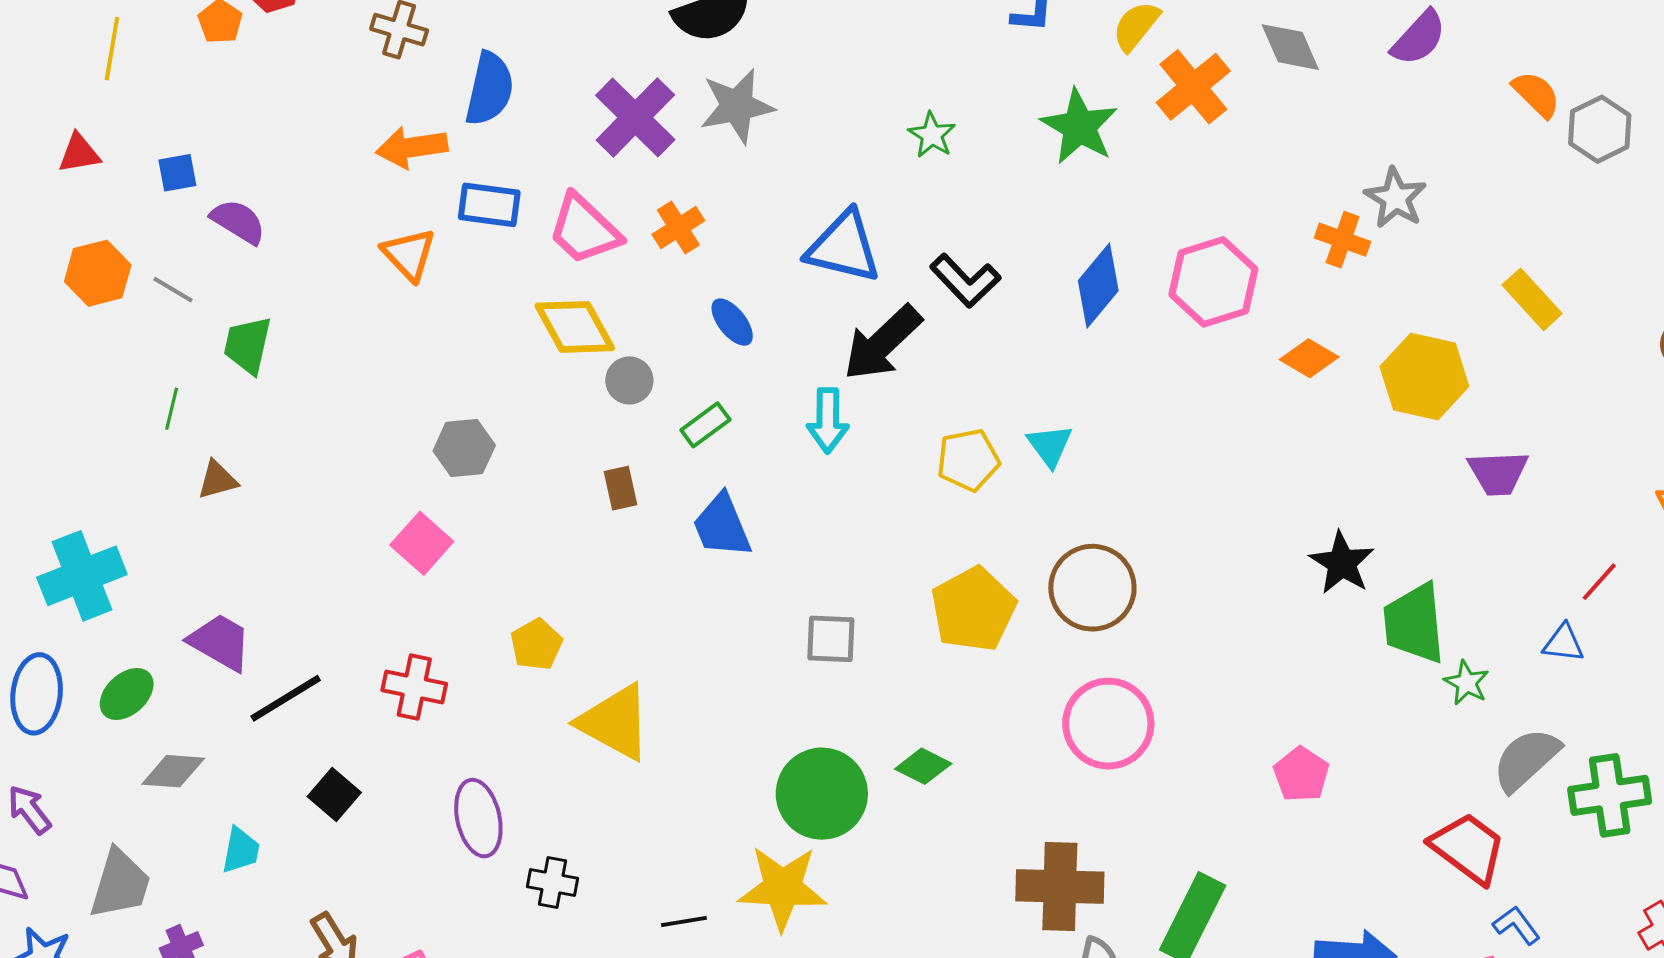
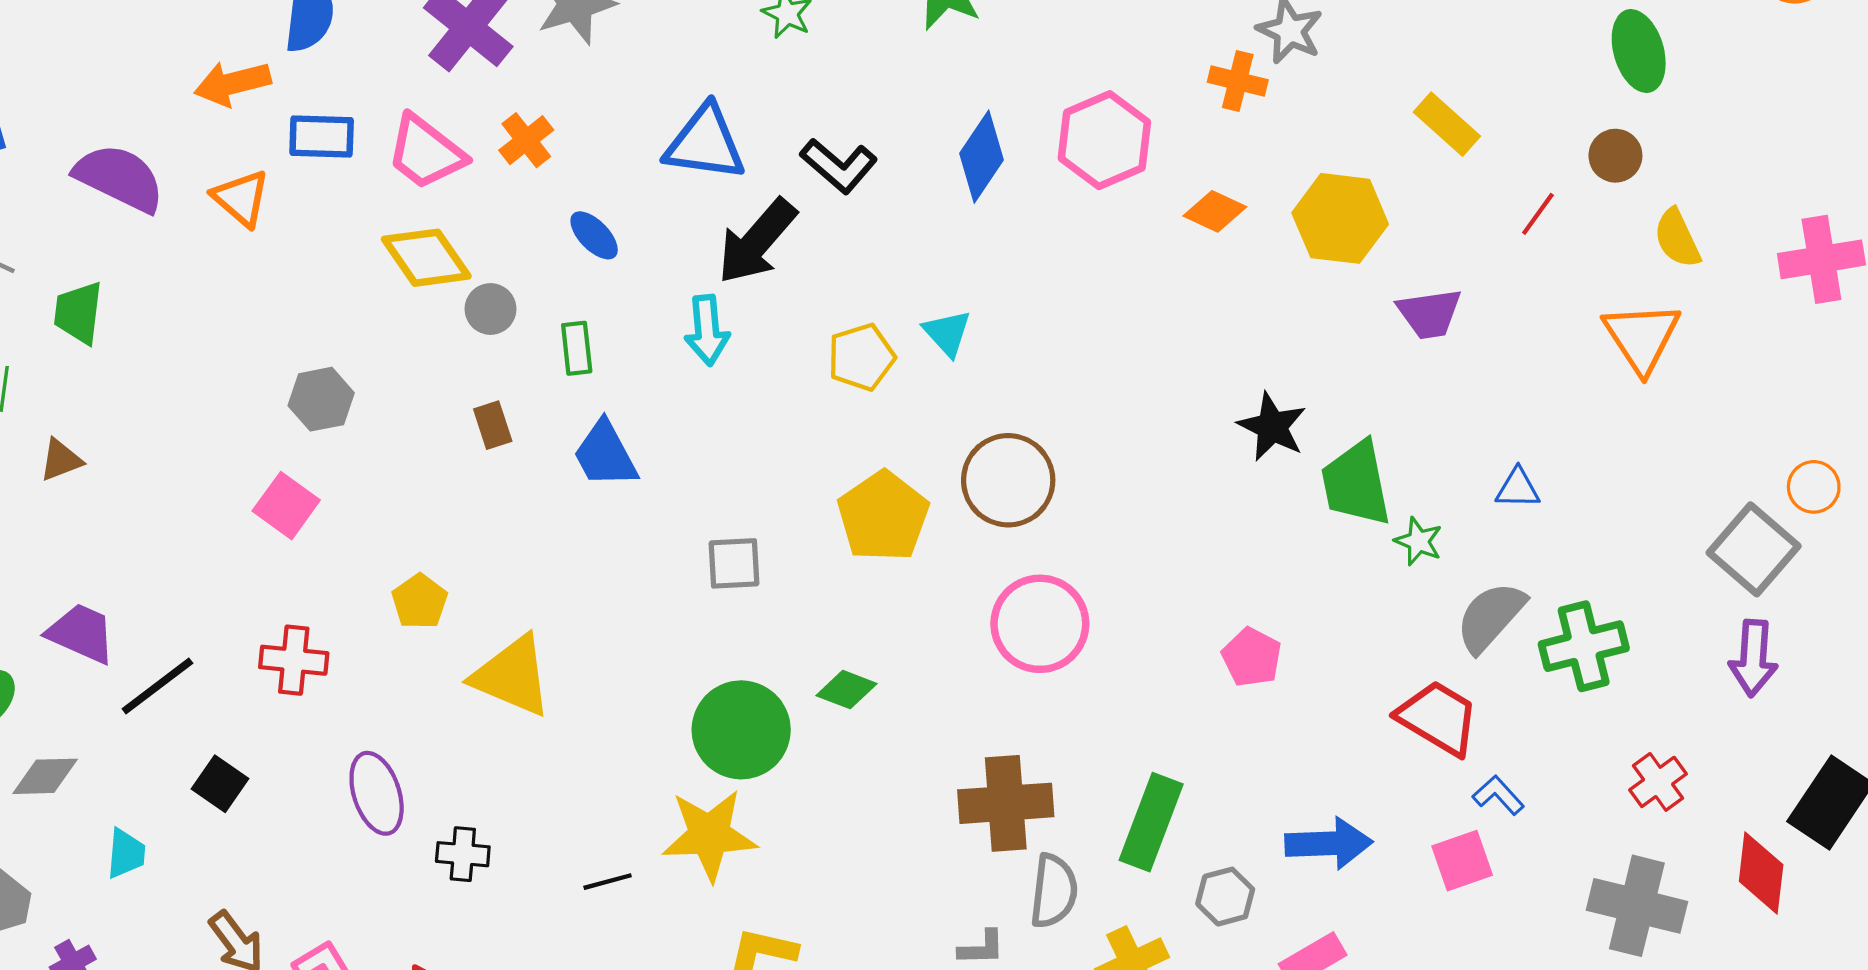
purple semicircle: (238, 222) -> (119, 178), moved, size x1.5
green rectangle: (705, 425) -> (577, 348), turned -54
red line: (1599, 582) -> (1538, 214), moved

